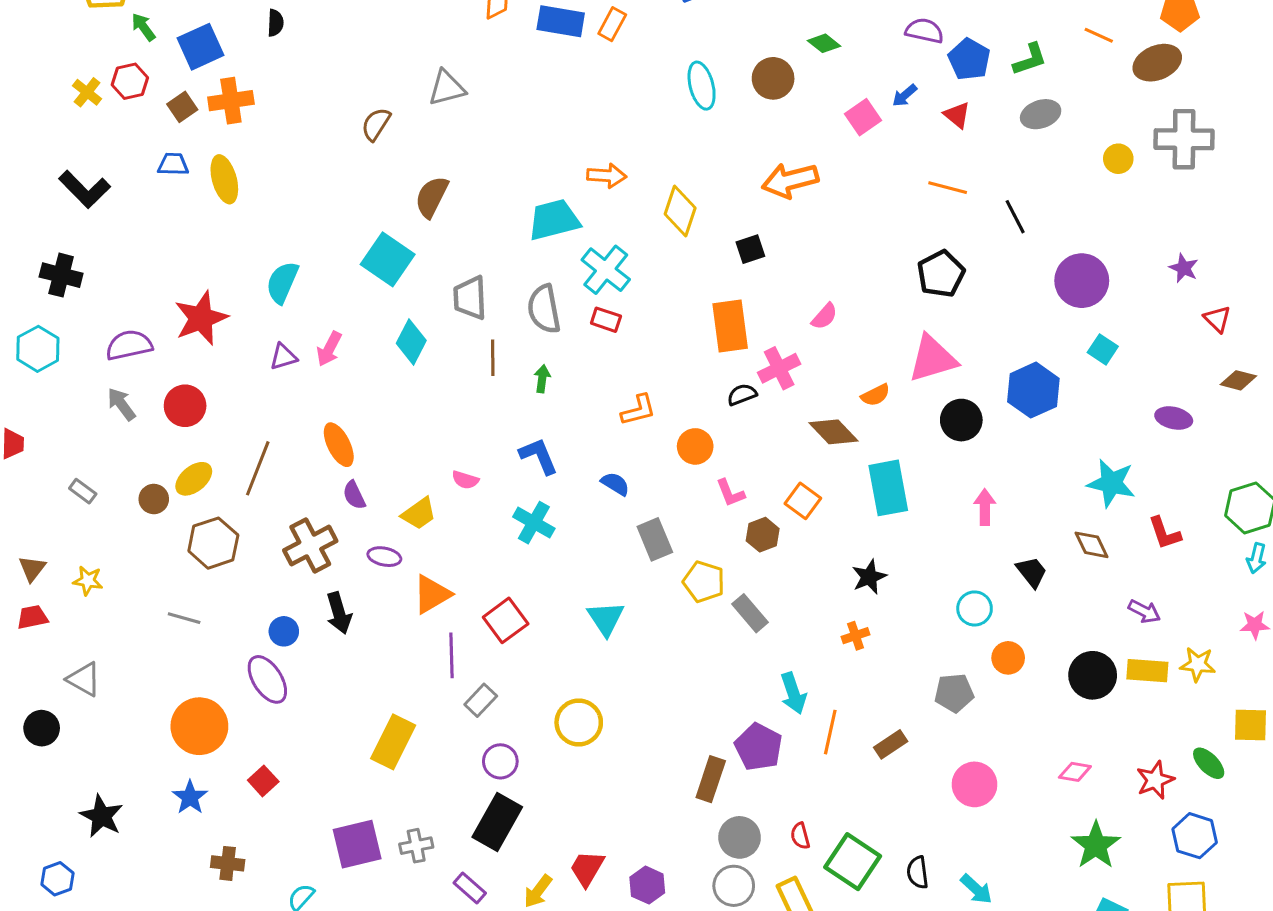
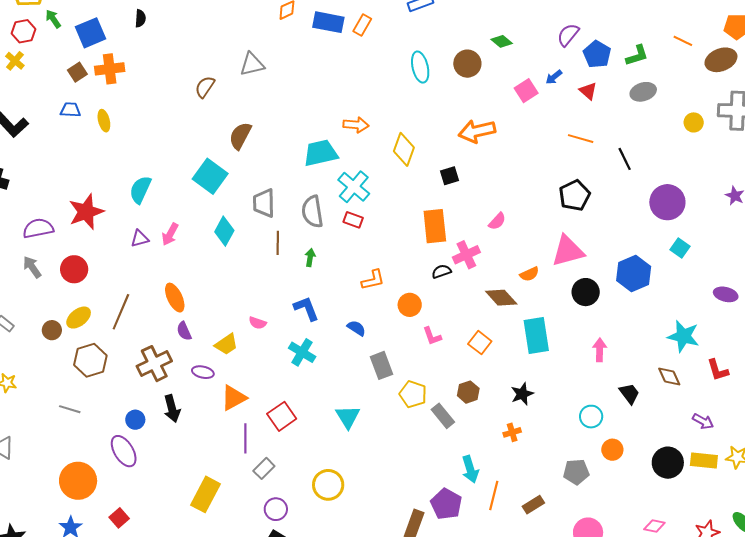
purple semicircle: (924, 31) -> (568, 35), turned -65
red hexagon: (130, 81) -> (23, 31), moved
yellow ellipse: (224, 179) -> (104, 121), size x0.7
brown hexagon: (763, 535) -> (468, 392), moved

